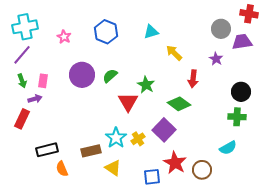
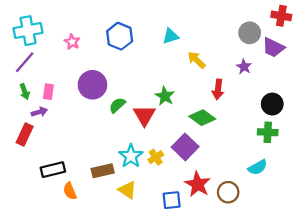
purple trapezoid: (242, 42) -> (273, 47), turned -145
green semicircle: (110, 76) -> (117, 105), moved

